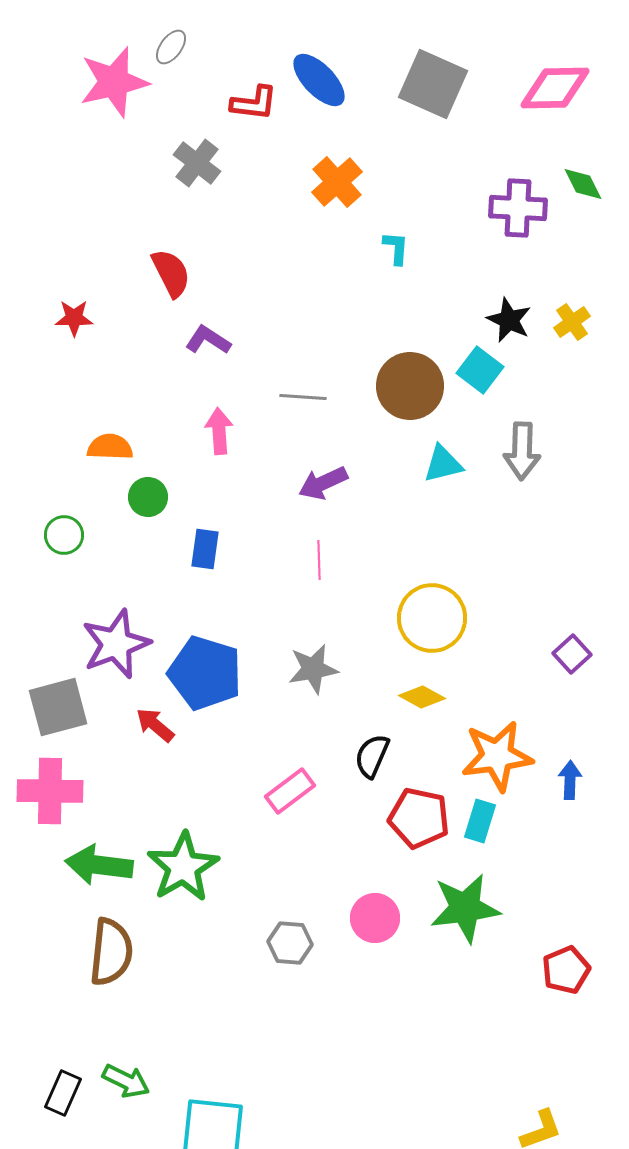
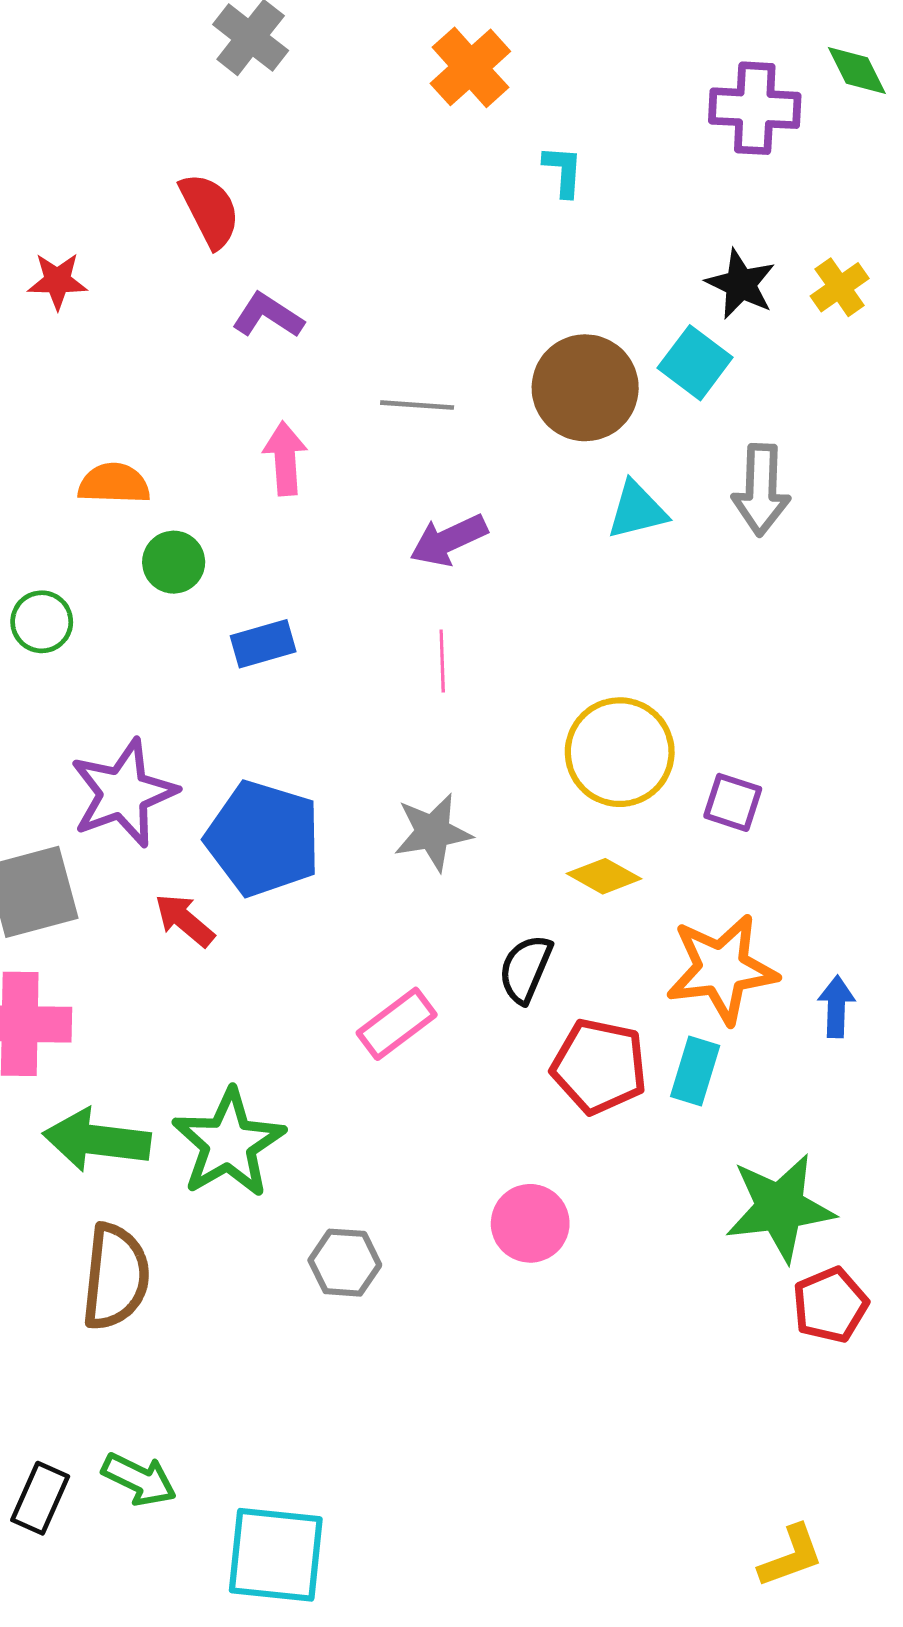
blue rectangle: (205, 549) -> (263, 644), turned 66
purple square: (572, 654) -> (733, 802), moved, turned -30
green star: (465, 908) -> (780, 1208), moved
gray hexagon: (290, 943) -> (345, 1263), moved

